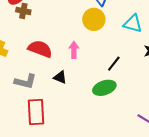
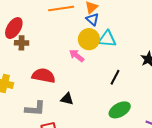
cyan triangle: (133, 24) -> (107, 39), moved
pink arrow: (74, 50) -> (77, 56), moved, turned -42
green ellipse: (104, 88) -> (120, 110), moved

